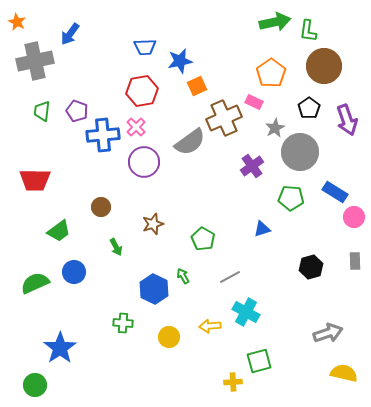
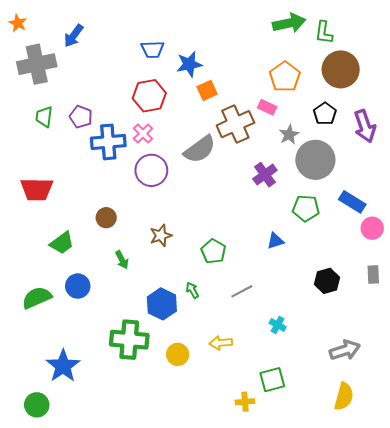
cyan cross: (246, 312) -> (278, 325), moved, size x0.6
green cross: (123, 323) -> (129, 340), size x1.8
yellow semicircle: (344, 373) -> (344, 396), moved, turned 92

